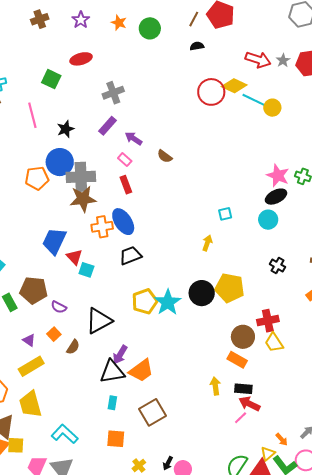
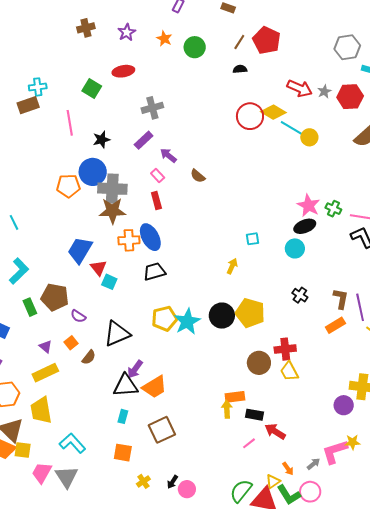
orange rectangle: (237, 360) -> (235, 397), moved, turned -42
red arrow: (249, 404) -> (275, 431), moved

